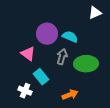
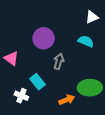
cyan semicircle: (70, 37) -> (86, 41), moved
pink triangle: (28, 54) -> (11, 58), moved
green ellipse: (86, 64) -> (90, 88), moved

